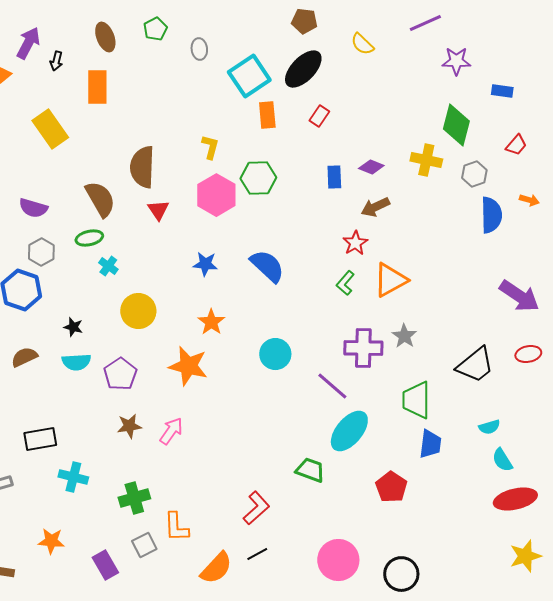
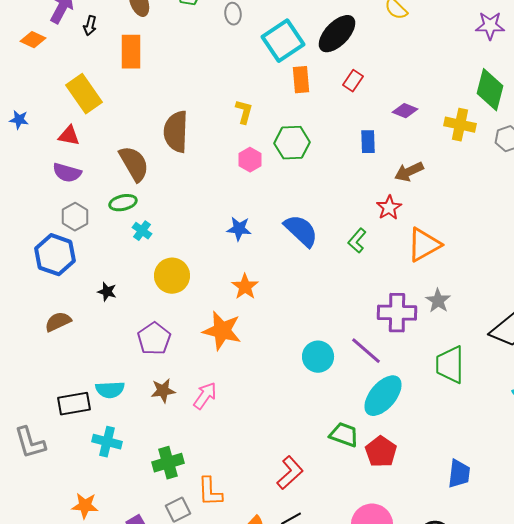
purple diamond: (371, 167) -> (405, 111), moved
pink hexagon: (216, 195) -> (250, 160), size x0.6
red triangle: (158, 210) -> (69, 136), moved, turned -45
green L-shape: (345, 283) -> (357, 241), moved
cyan circle: (275, 354) -> (318, 357), moved
cyan semicircle: (76, 362) -> (110, 390), moved
blue trapezoid: (430, 444) -> (459, 474), moved
red pentagon: (391, 487) -> (381, 452), moved

